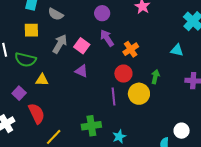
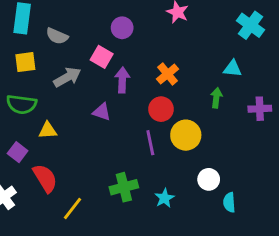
purple arrow: (107, 38) -> (122, 80), moved, turned 42
gray arrow: (60, 44) -> (67, 77), turned 36
pink square: (82, 46) -> (102, 57), moved
green arrow: (155, 77) -> (216, 98), moved
white circle: (182, 131) -> (209, 179), moved

